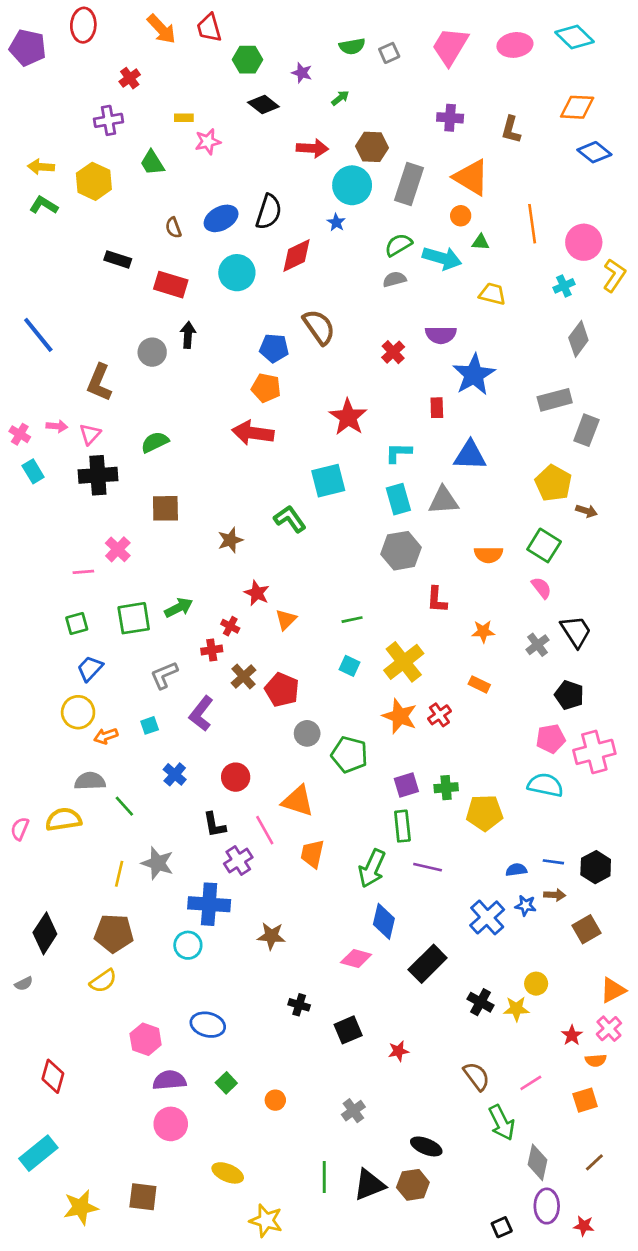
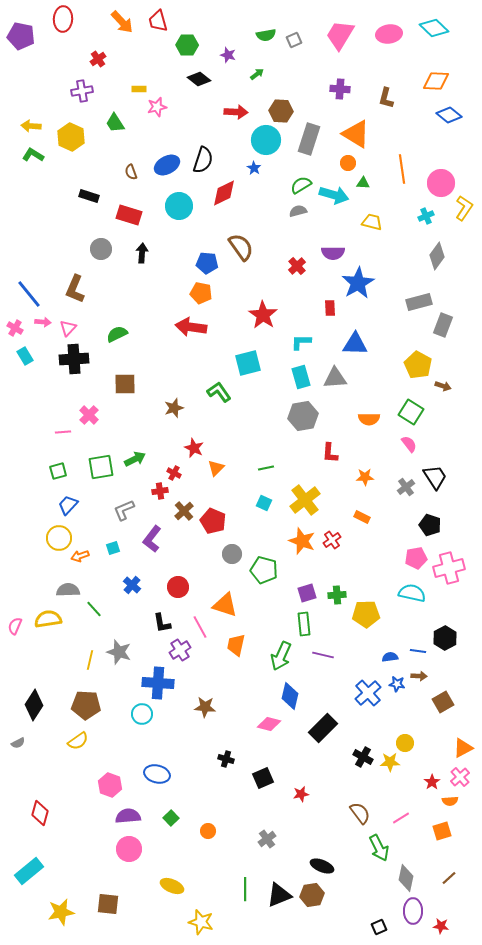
blue line: (38, 335) -> (29, 294), moved
gray circle: (152, 352) -> (101, 249), moved
black hexagon: (596, 867) -> (445, 638), moved

